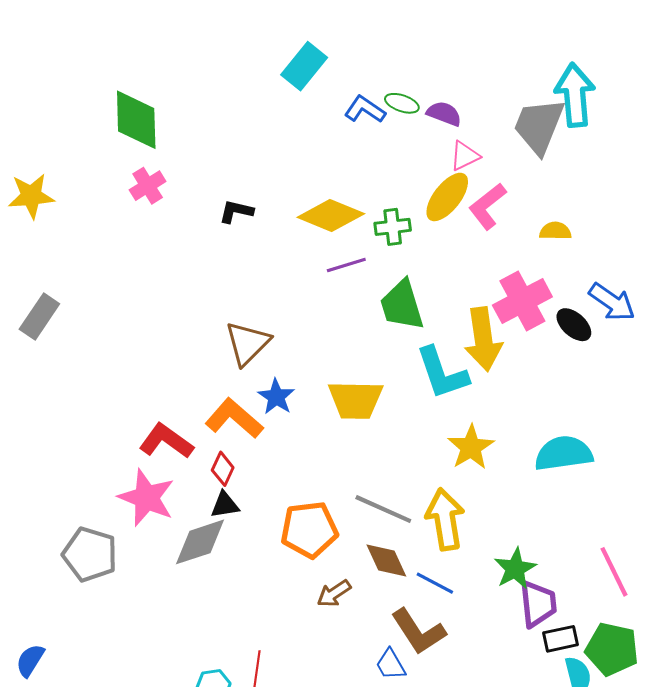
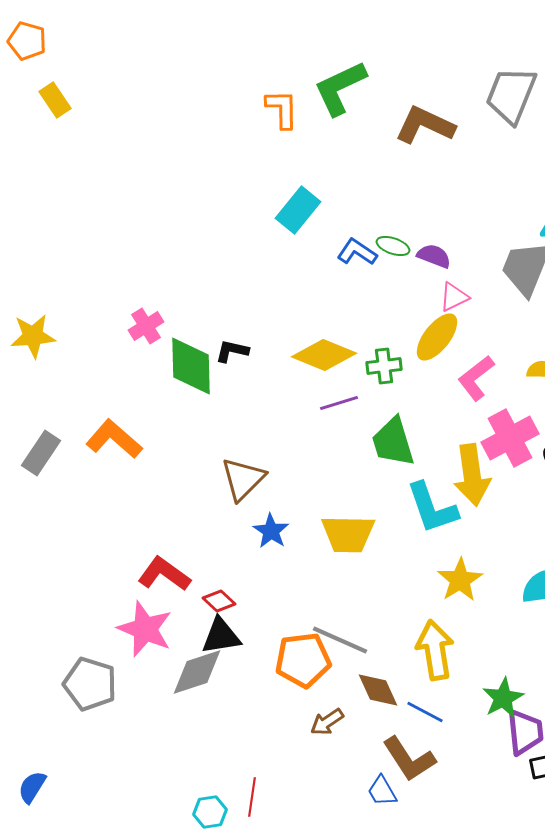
green diamond: (136, 120) -> (191, 366), moved
pink L-shape: (487, 206) -> (476, 378), moved
orange L-shape: (234, 418) -> (114, 439), moved
red diamond: (223, 469) -> (219, 601), turned -72
black triangle: (225, 505) -> (221, 636), size x1.4
gray line: (383, 509) -> (340, 640), moved

